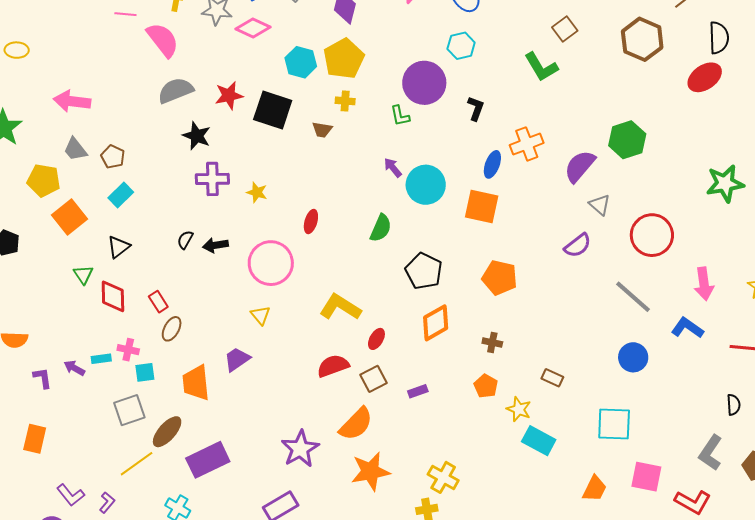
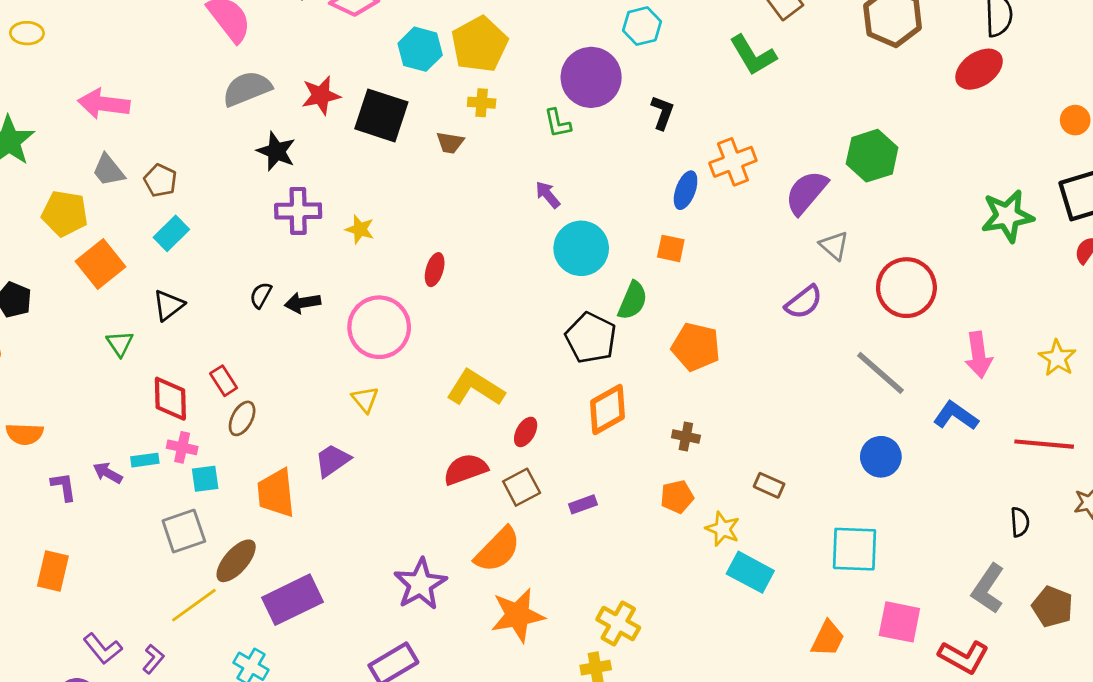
cyan circle: (426, 185) -> (581, 248), moved
orange square: (482, 207) -> (671, 248), size x0.6
green semicircle: (381, 228) -> (633, 301), moved
red diamond: (113, 296) -> (170, 399), moved
orange pentagon: (486, 386) -> (677, 497), turned 30

